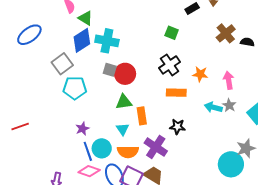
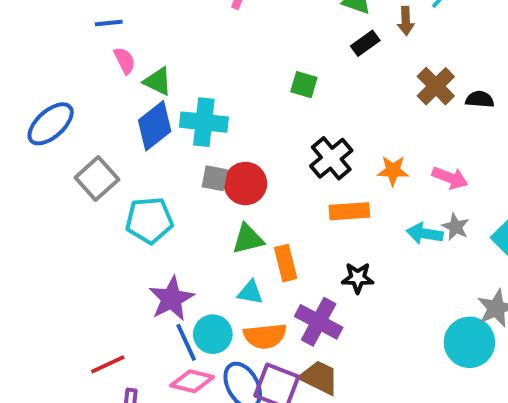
green square: (172, 33) -> (304, 85), moved
gray square: (62, 64) -> (97, 179), moved
pink arrow: (229, 80) -> (450, 178), turned 126
red line: (20, 126) -> (108, 364), moved
purple star: (82, 129) -> (171, 299), size x1.6
cyan triangle: (123, 129) -> (250, 292), turned -40

